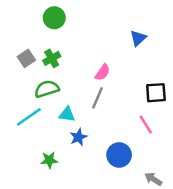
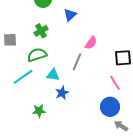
blue triangle: (138, 38) -> (70, 15), moved
gray square: (26, 58) -> (10, 40), moved, turned 32
pink semicircle: (103, 72) -> (91, 43), moved
blue circle: (119, 155) -> (110, 107), moved

